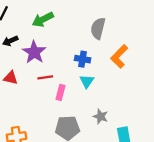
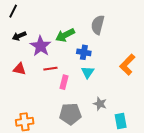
green arrow: (43, 19) -> (65, 35), moved
orange L-shape: (119, 56) -> (127, 65), moved

